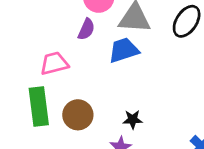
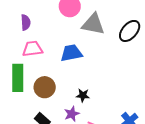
purple semicircle: (86, 29) -> (26, 22), moved, turned -35
blue trapezoid: (124, 50) -> (71, 53), moved

